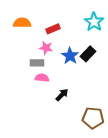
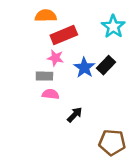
orange semicircle: (22, 23) -> (46, 16), moved
red rectangle: (53, 29) -> (64, 35), size x1.5

